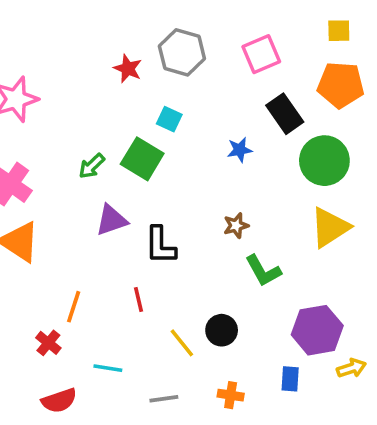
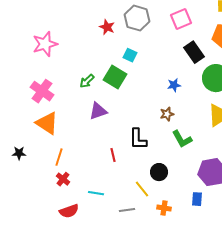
blue star: (240, 150) -> (174, 85), moved
black L-shape: (160, 245) -> (138, 139), moved
orange line: (74, 307) -> (59, 157), moved
yellow line: (182, 343) -> (142, 189), moved

